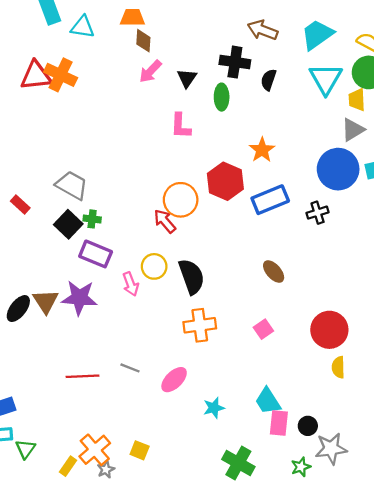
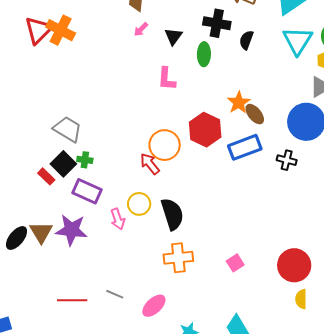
pink arrow: (150, 71) -> (141, 29), size x0.7
red triangle: (36, 76) -> (38, 30), turned -40
red rectangle: (20, 205) -> (46, 176), moved
black cross: (318, 213) -> (287, 160), turned 30
brown ellipse: (274, 272) -> (255, 114), moved

